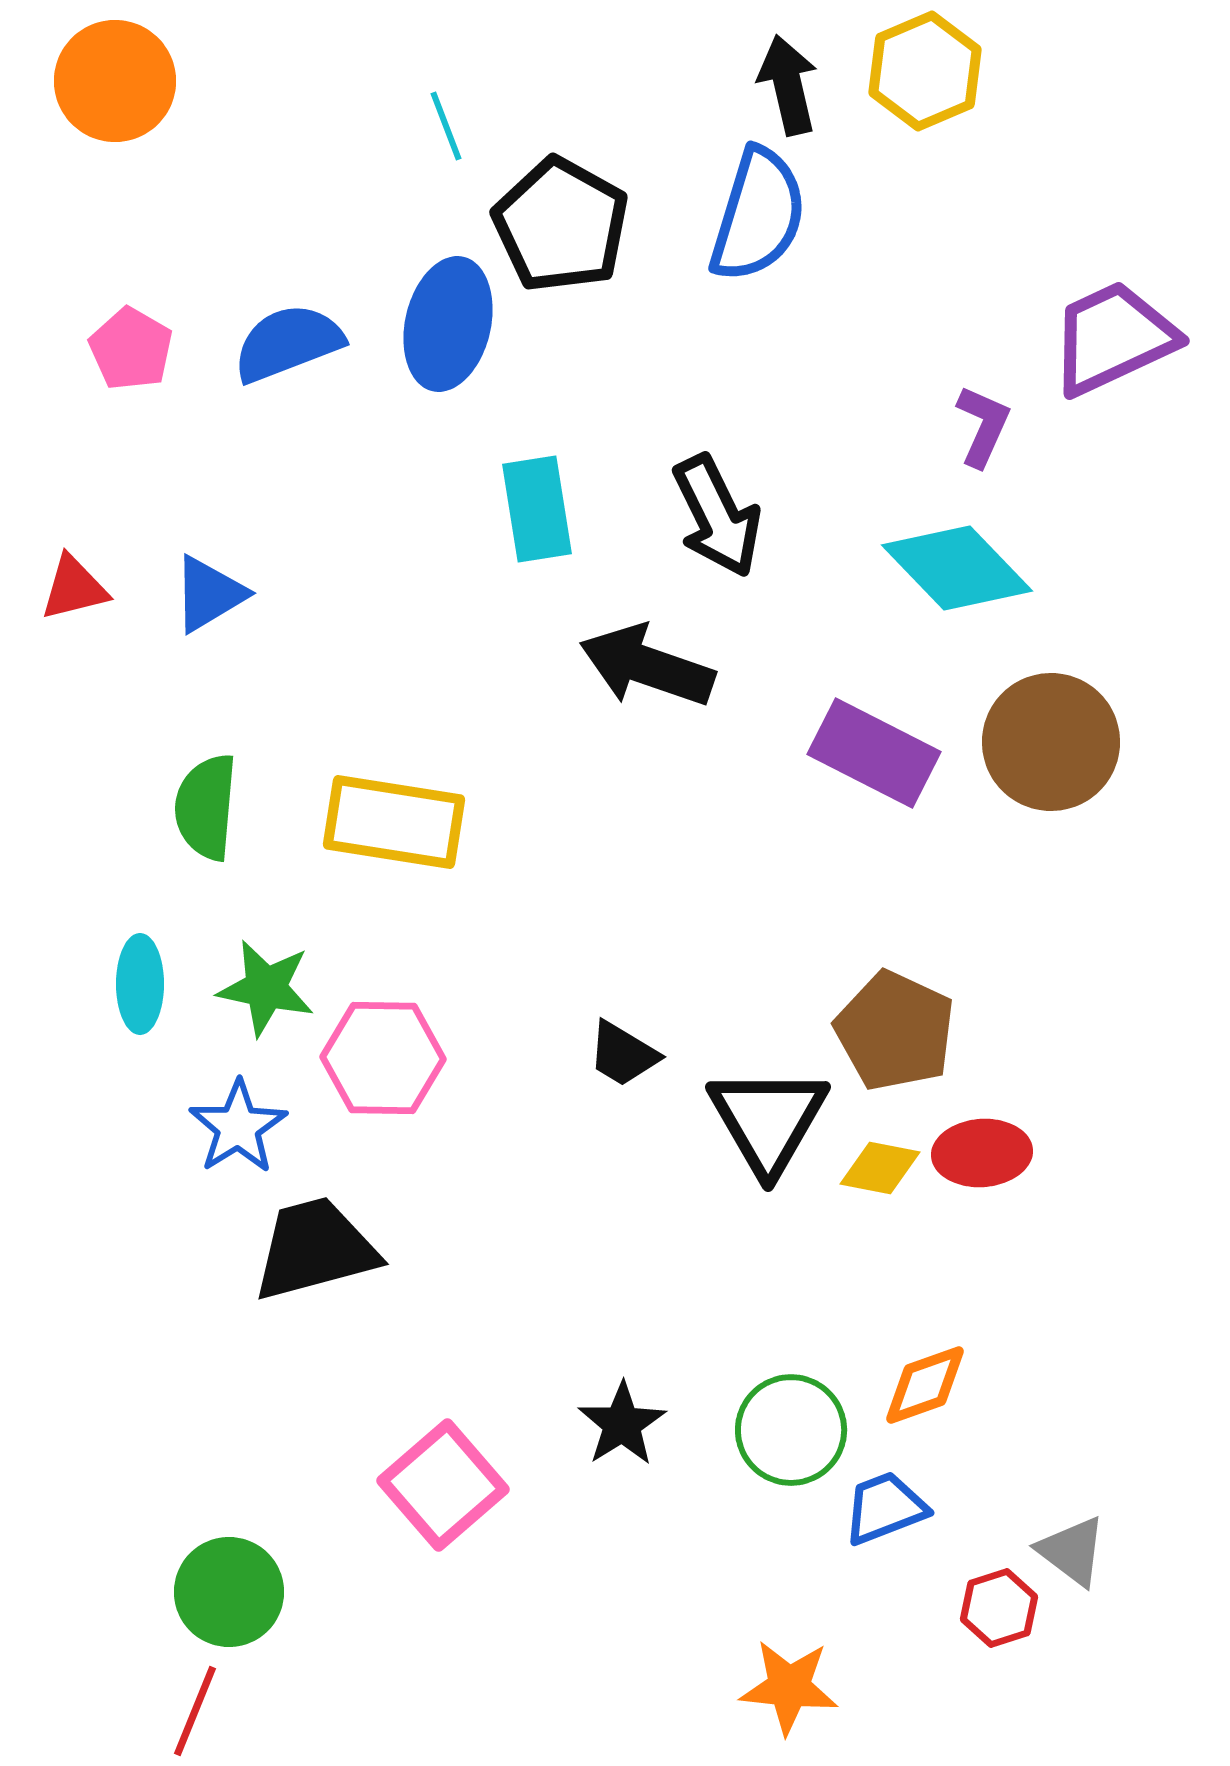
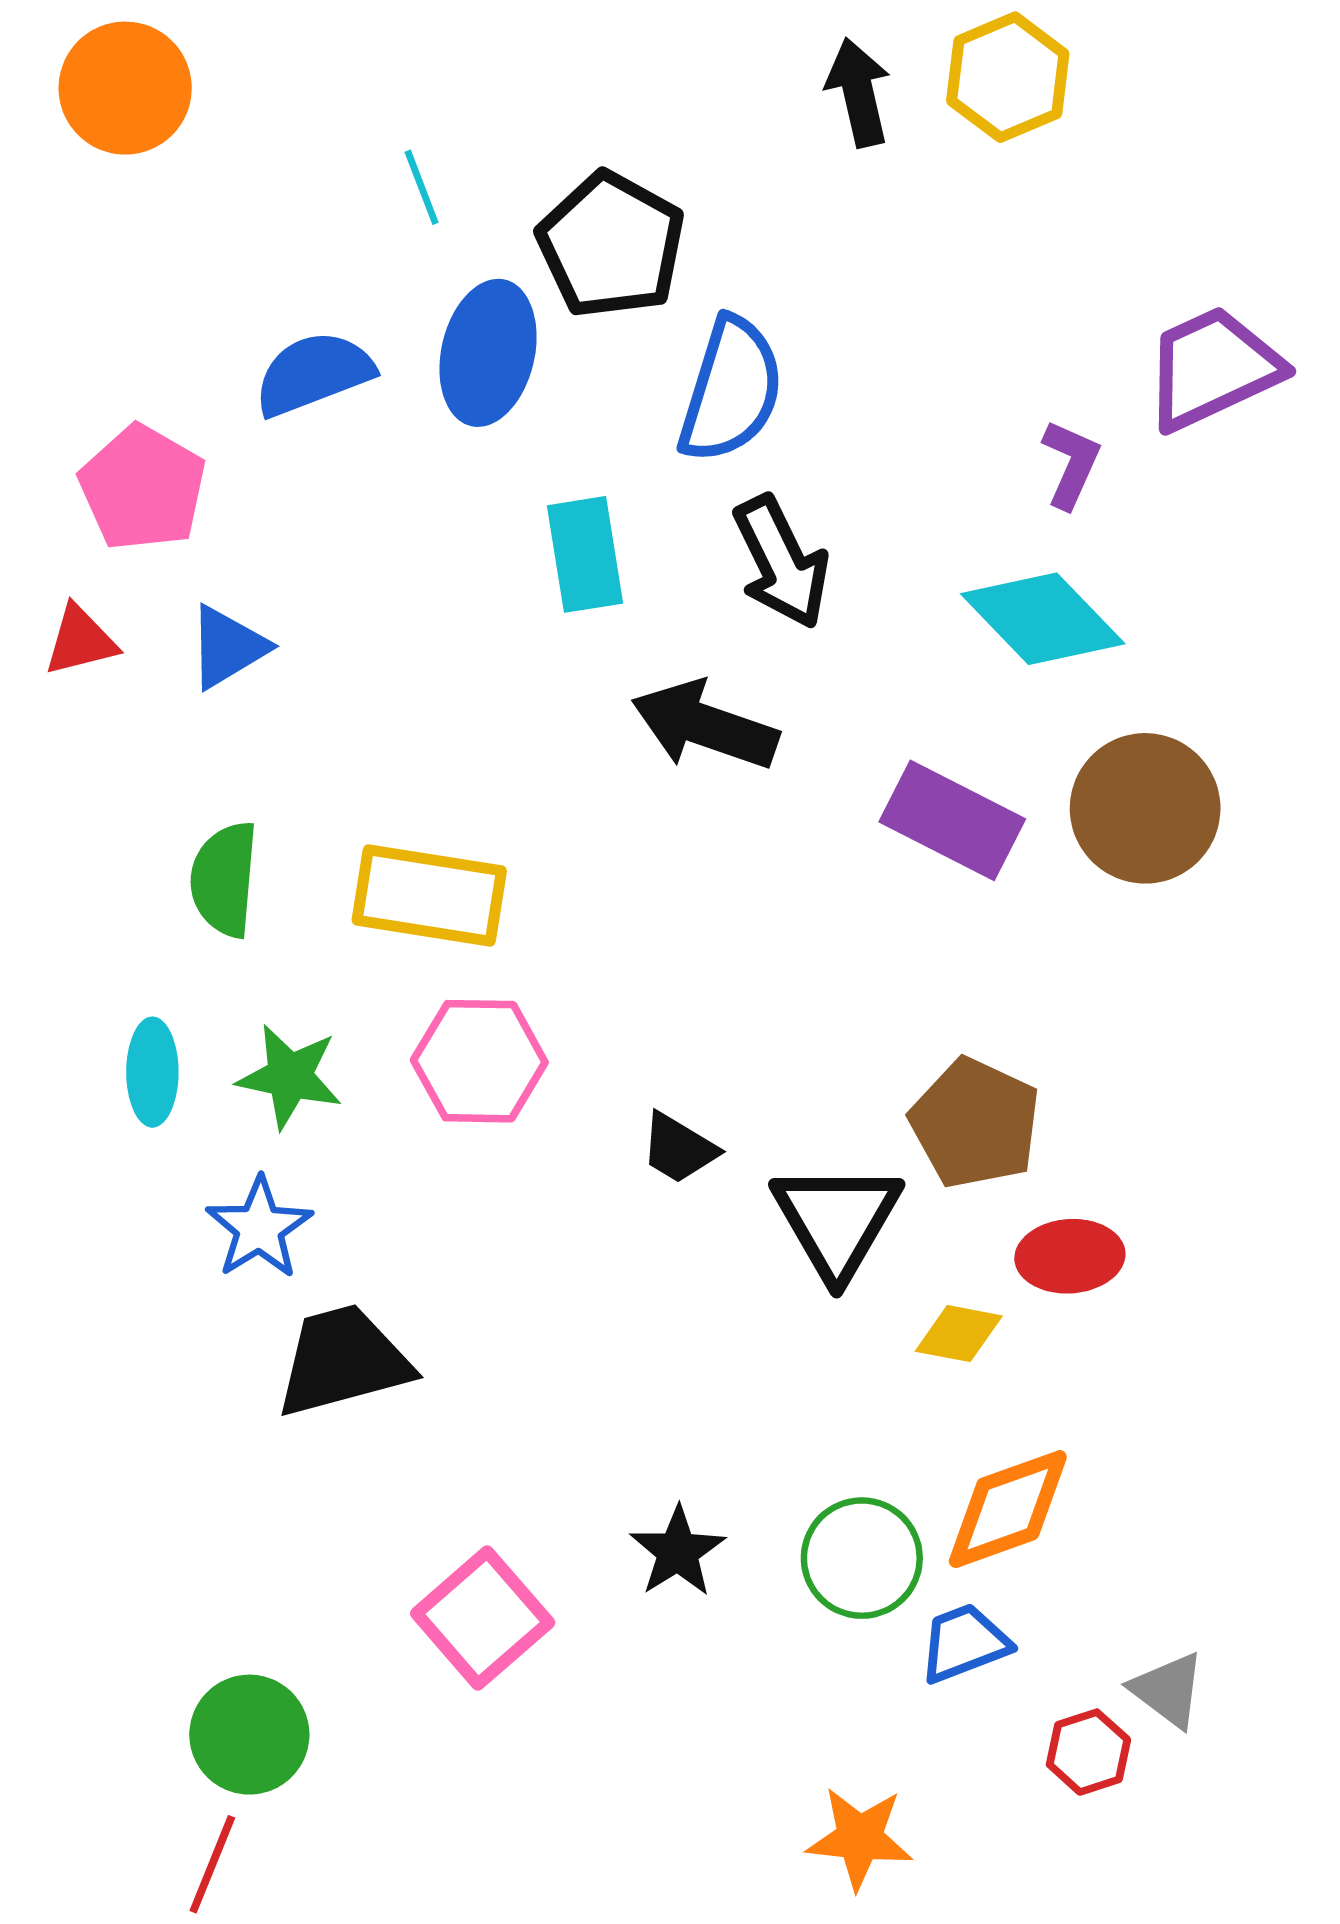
cyan line: (446, 126) -> (422, 187), moved
blue semicircle: (758, 215) -> (731, 390), moved
pink pentagon: (131, 349) -> (143, 488), moved, size x1.4
pink hexagon: (383, 1058) -> (479, 1061), moved
yellow diamond: (880, 1168) -> (959, 1334), moved
orange diamond: (925, 1385) -> (1008, 1509), size x1.4

